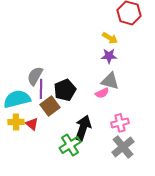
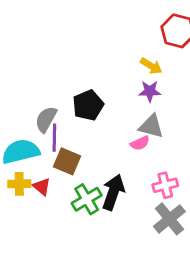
black pentagon: (65, 90) -> (88, 105), moved
brown square: (50, 106) -> (67, 161), turned -30
green cross: (70, 145) -> (87, 199), moved

